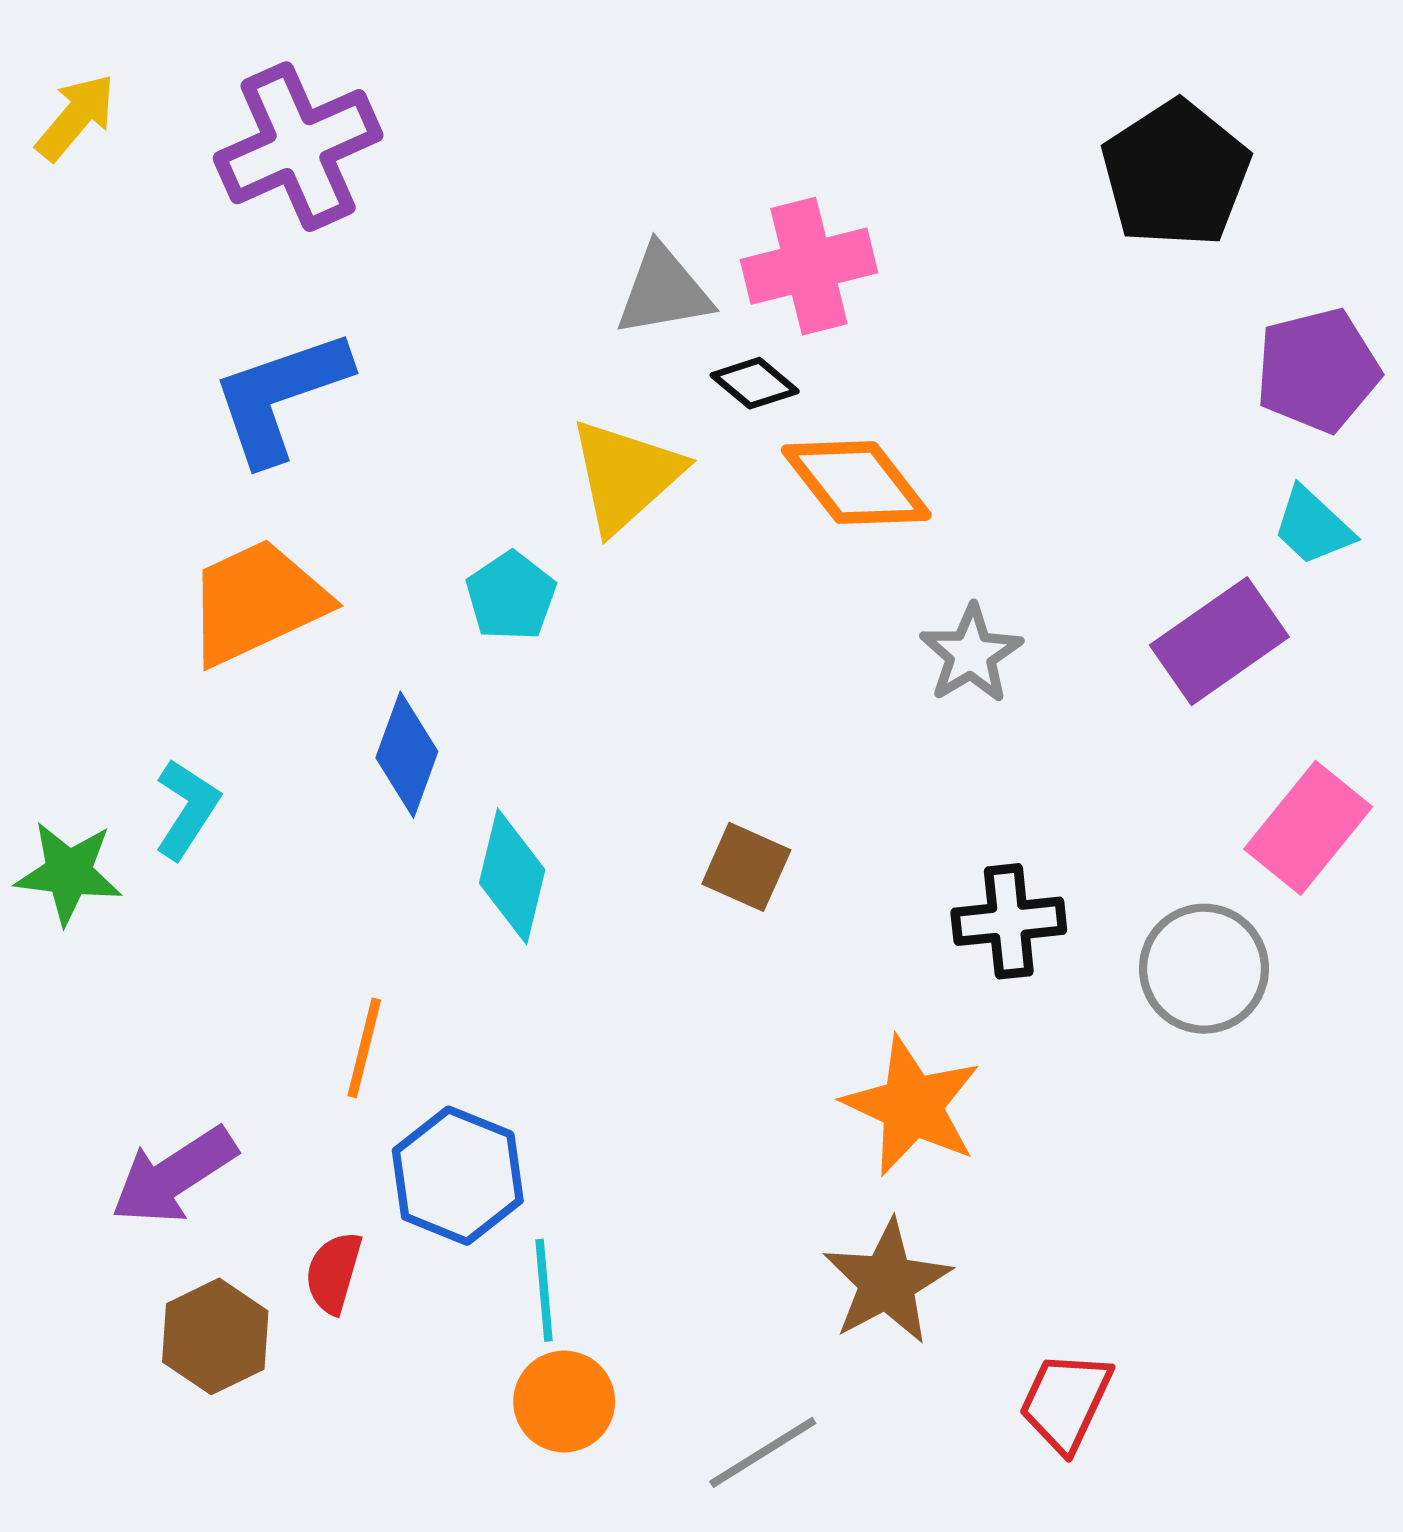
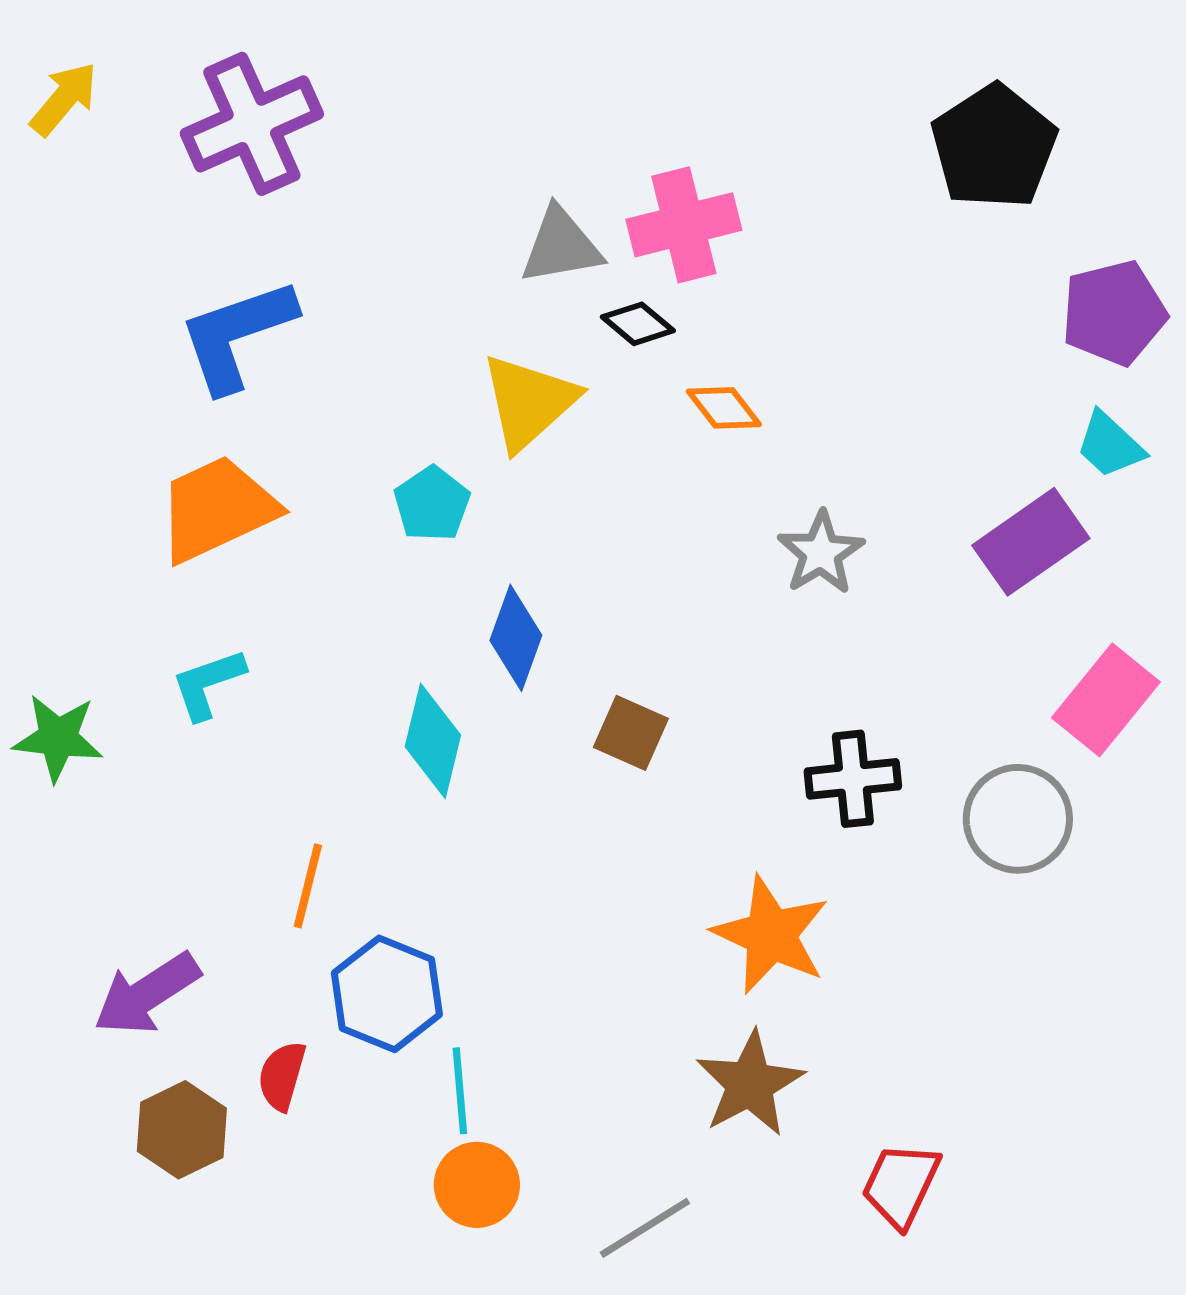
orange diamond: (856, 483) -> (724, 408), size x0.6
blue diamond: (407, 755) -> (516, 638), moved
cyan L-shape: (187, 809) -> (208, 684), moved, turned -142

